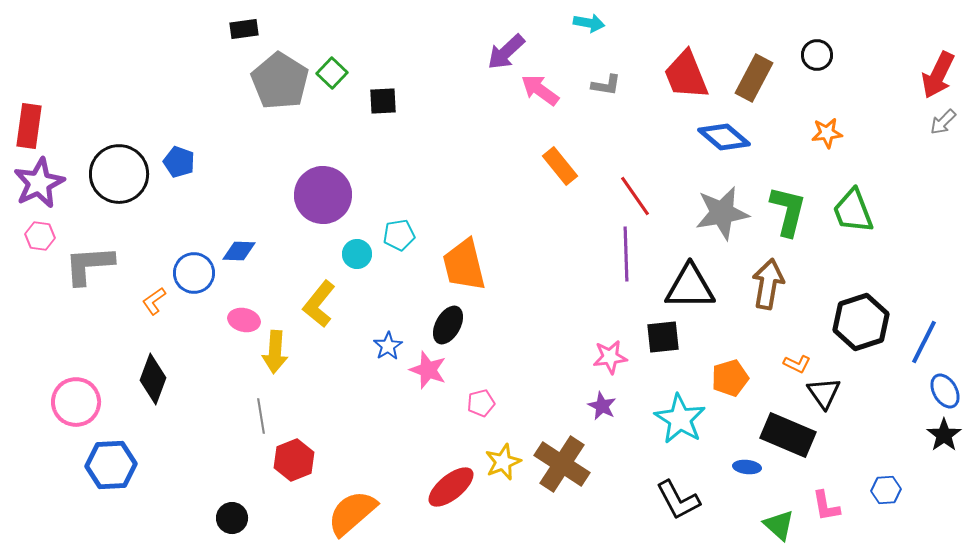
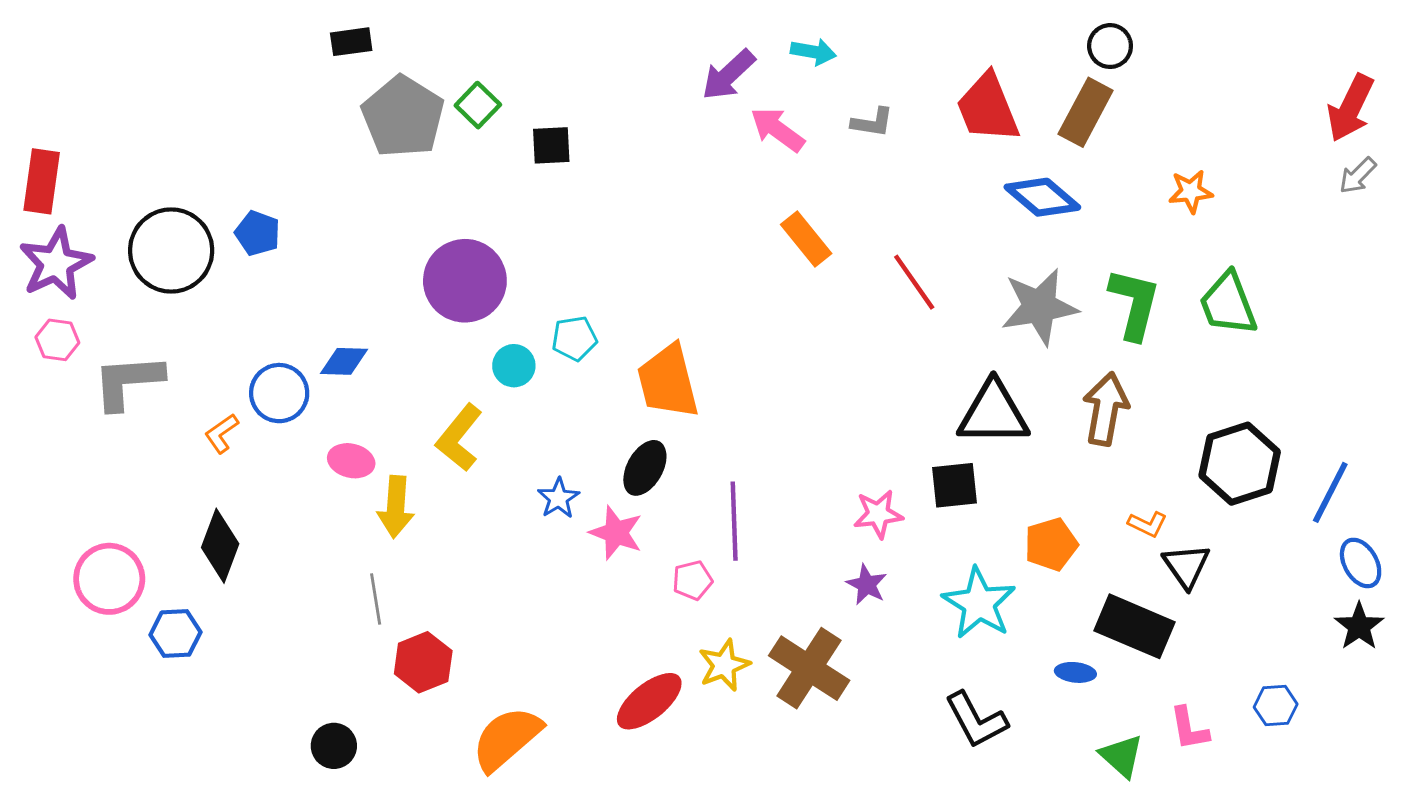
cyan arrow: (589, 23) -> (813, 52), moved
black circle: (817, 55) -> (1110, 46), moved
purple line: (626, 254) -> (734, 521), moved
blue hexagon: (111, 465) -> (175, 634), moved, size x0.7

